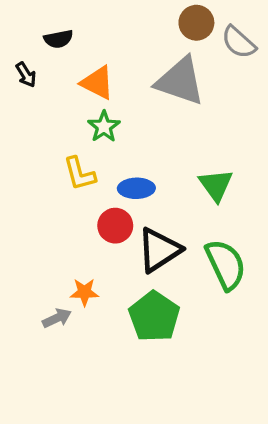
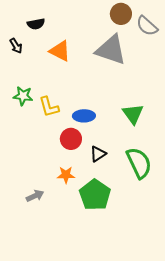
green star: (104, 127) -> (23, 96), moved, turned -30
black triangle: (159, 250) -> (98, 154), size x0.6
orange star: (84, 292) -> (66, 175), moved

